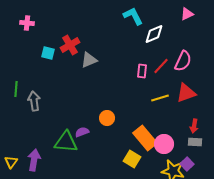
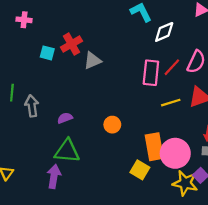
pink rectangle: (142, 71) -> (151, 73), size x1.6
purple semicircle: (82, 132) -> (65, 118), moved
orange rectangle: (145, 138) -> (154, 147), turned 30
pink circle: (164, 144) -> (175, 153), size x1.4
purple arrow: (34, 160) -> (54, 176), moved

